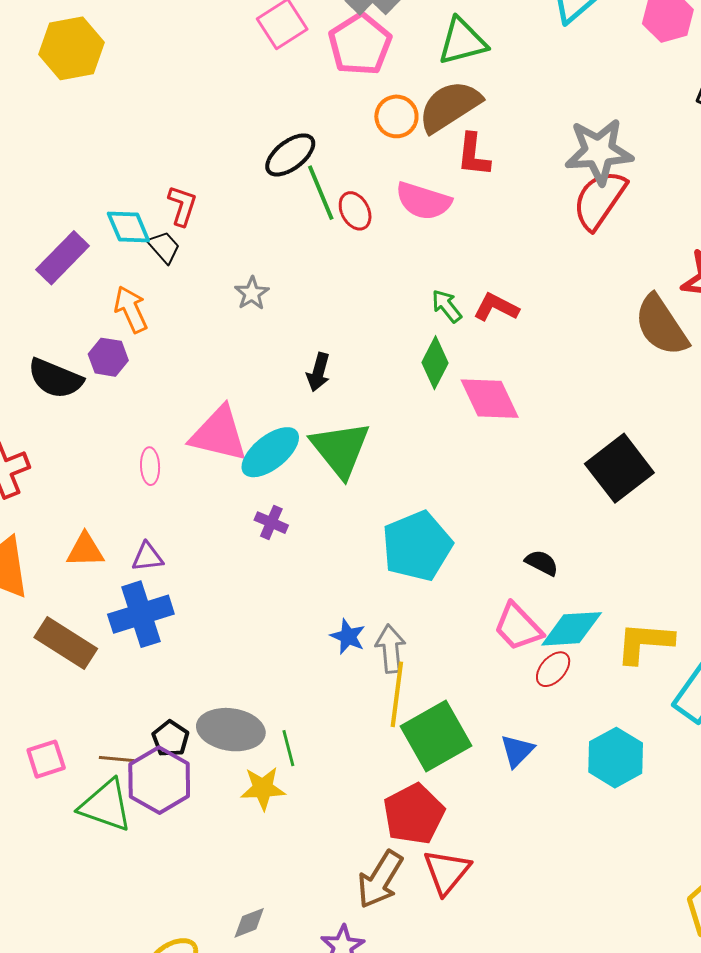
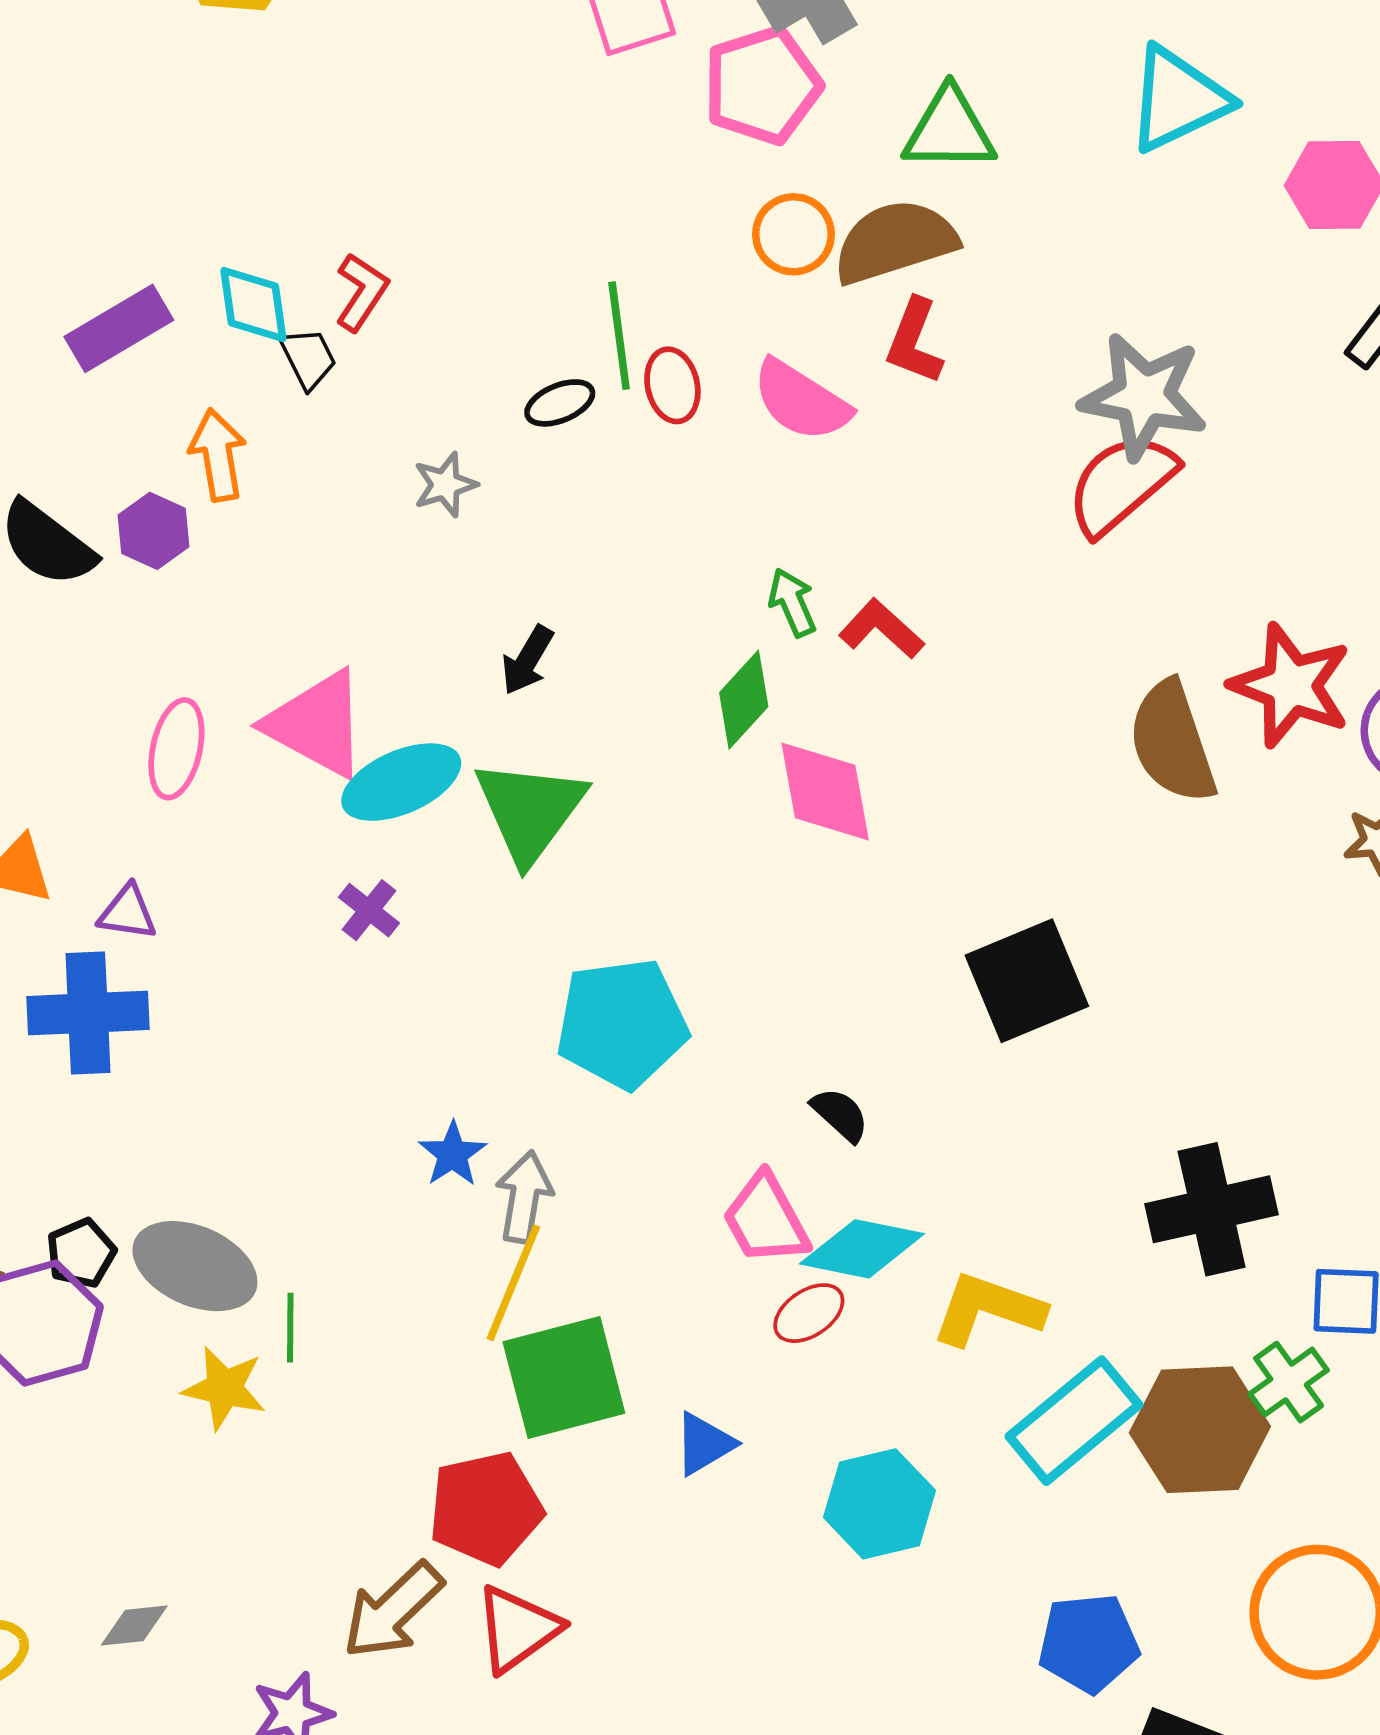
black ellipse: (290, 155) -> (560, 403), moved, size x0.7
pink ellipse: (150, 466) -> (176, 749), size x1.4

